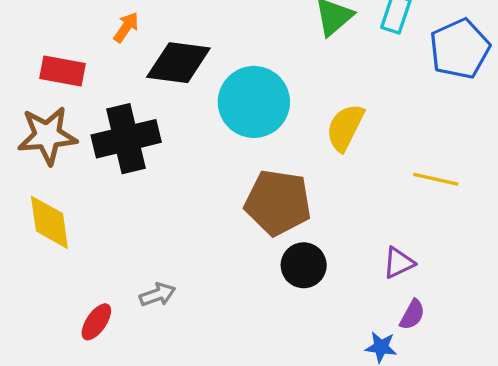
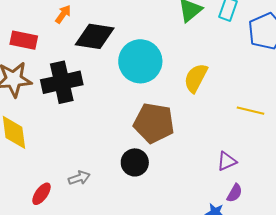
black circle: (304, 265) -> (135, 162), moved

